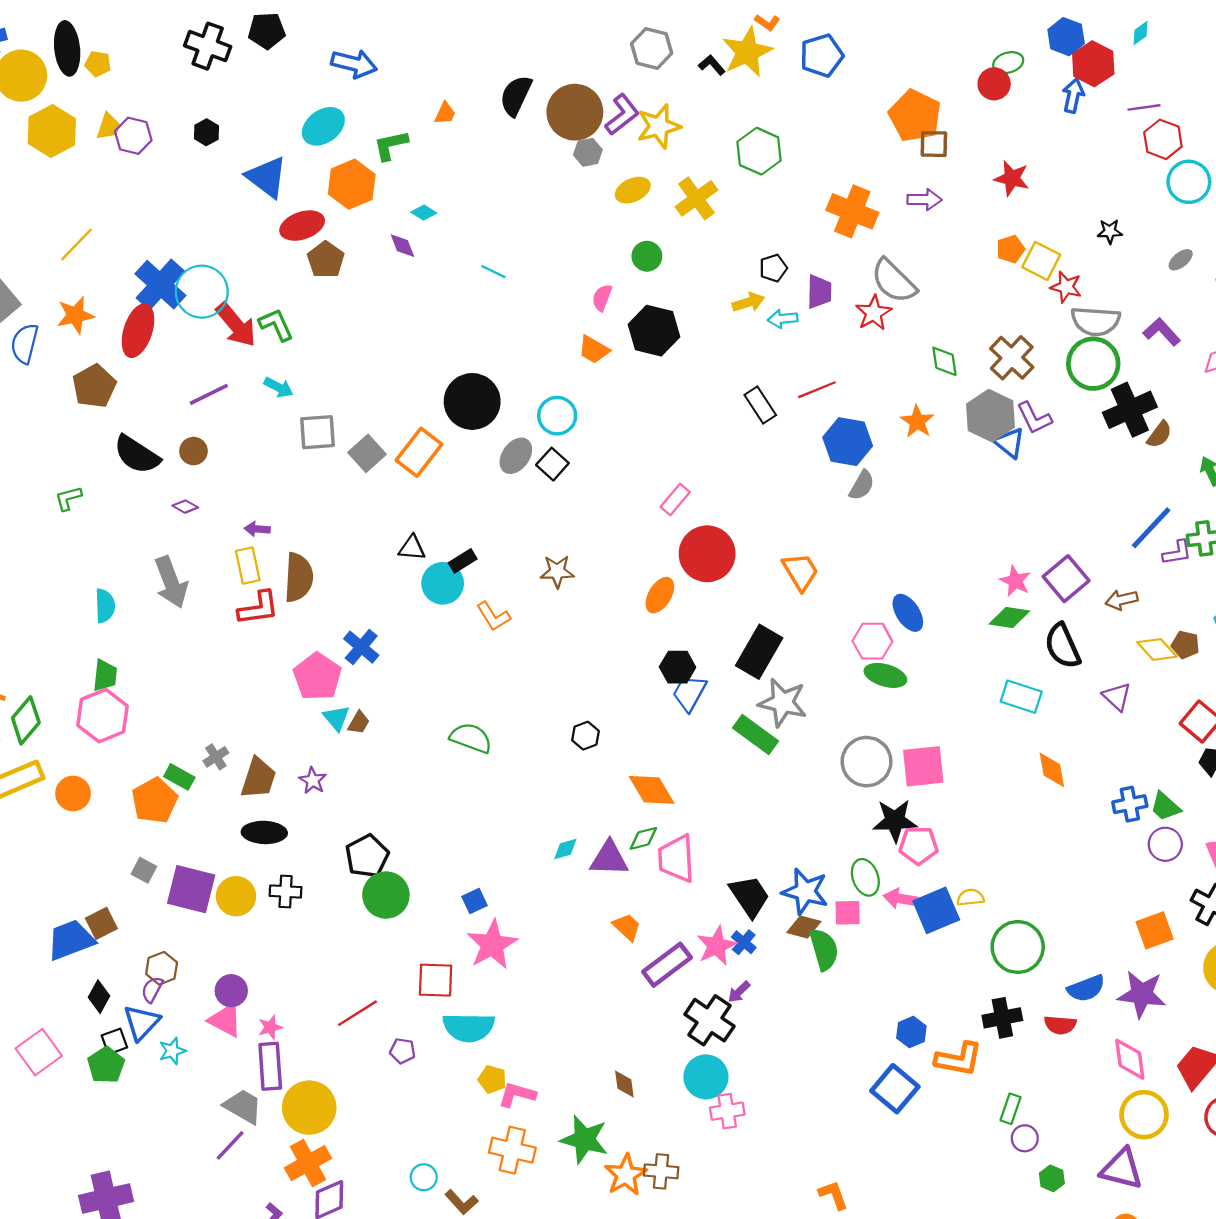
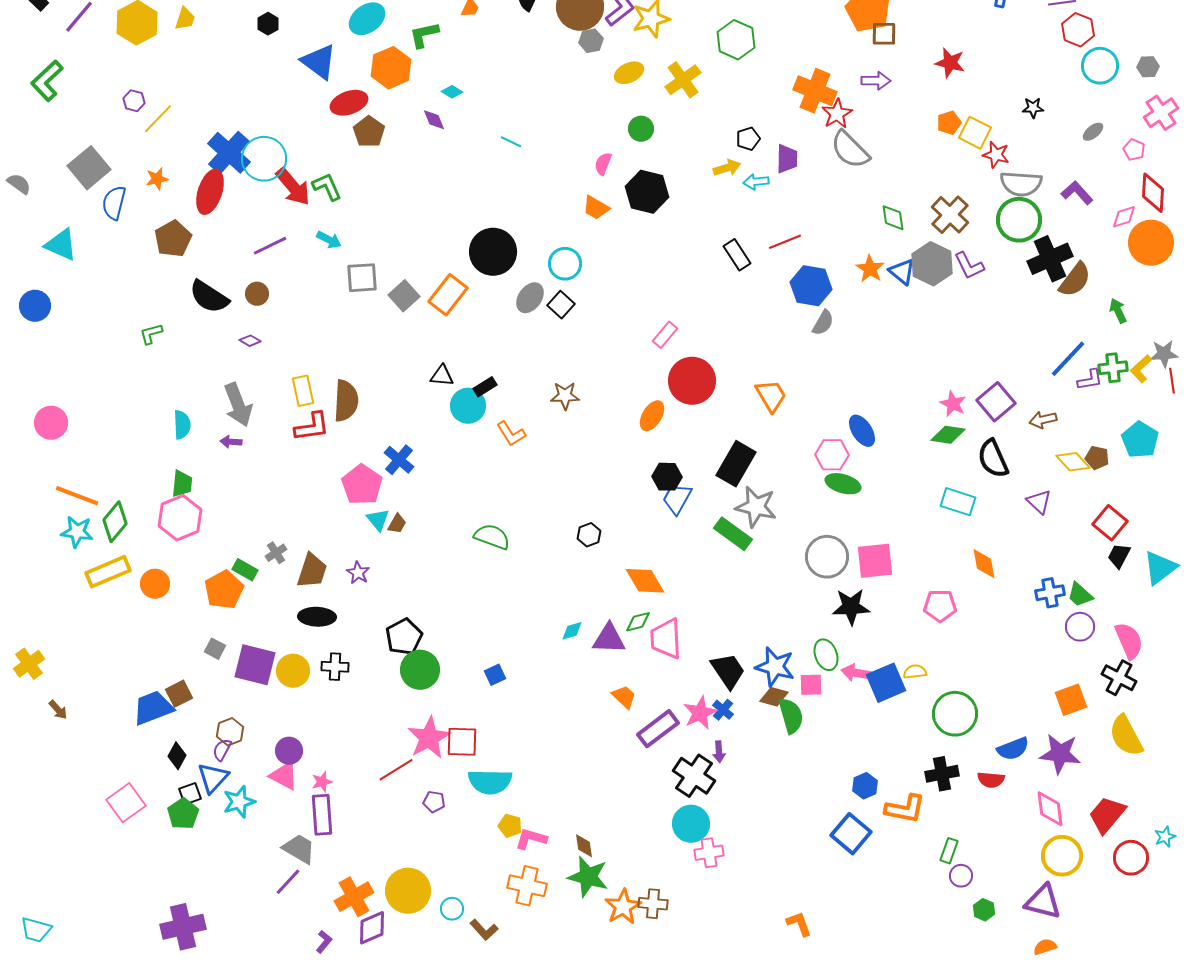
purple hexagon: (133, 136) -> (134, 101), moved, size x0.7
red star: (874, 313) -> (837, 114), moved
orange star: (75, 315) -> (157, 179), size x0.7
brown semicircle: (1159, 435) -> (1075, 280), size x1.5
blue triangle: (1009, 443) -> (902, 272), moved
purple arrow: (257, 529) -> (231, 442), moved
pink pentagon: (918, 845) -> (940, 606), moved
pink star: (492, 945) -> (429, 738), moved
purple arrow: (739, 992) -> (719, 752), turned -50
cyan star: (172, 1051) -> (239, 802), size x1.4
brown diamond: (624, 1084) -> (584, 846), moved
yellow circle: (309, 1108) -> (408, 891), moved

